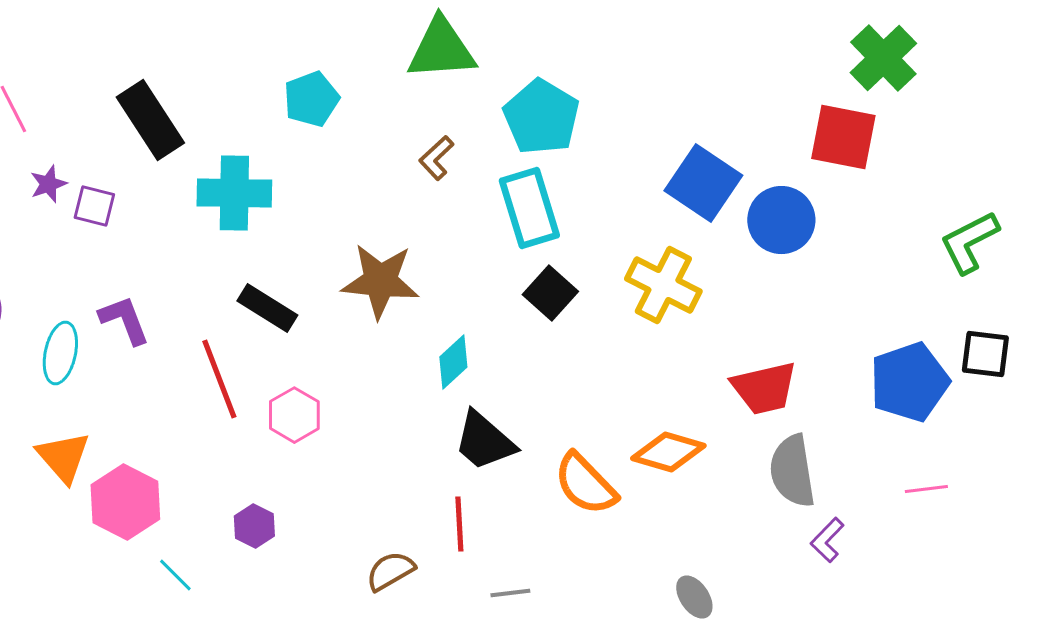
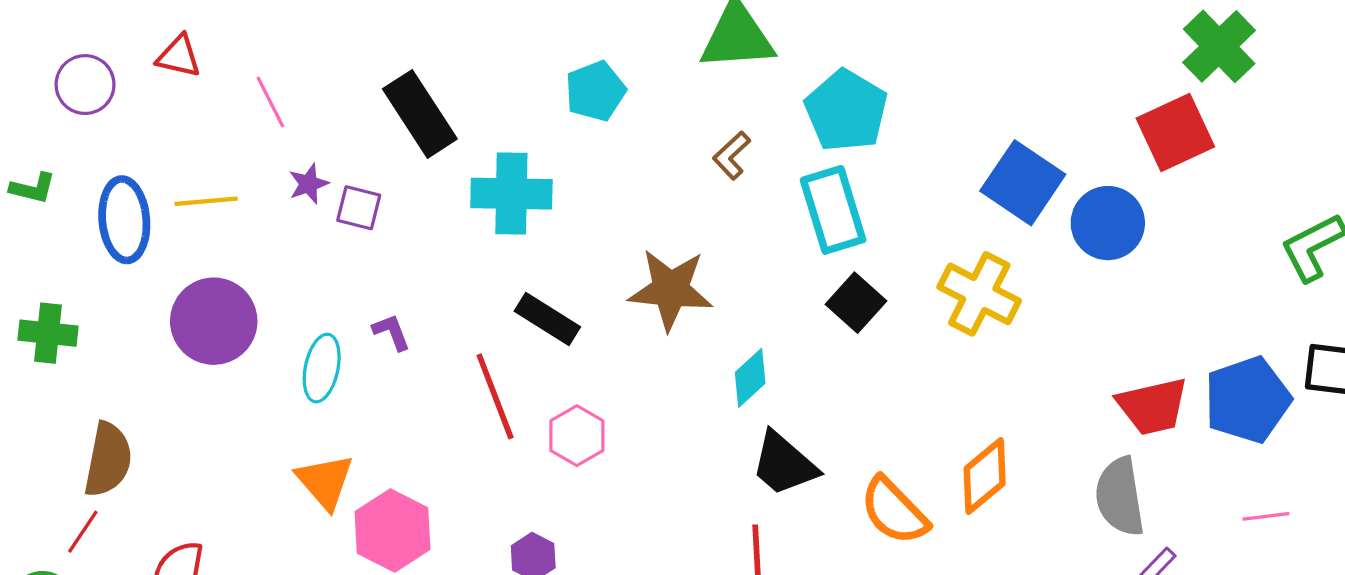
red square: (843, 137) -> (1175, 133), turned -36
purple L-shape: (124, 320) -> (391, 332), size x0.7
red trapezoid: (764, 388) -> (1153, 406), moved
orange diamond: (668, 452) -> (985, 476), turned -56

